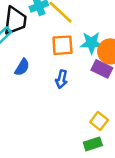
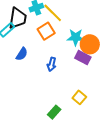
orange square: (62, 45) -> (46, 31), moved, turned -30
green rectangle: (93, 144) -> (54, 112), moved, turned -32

